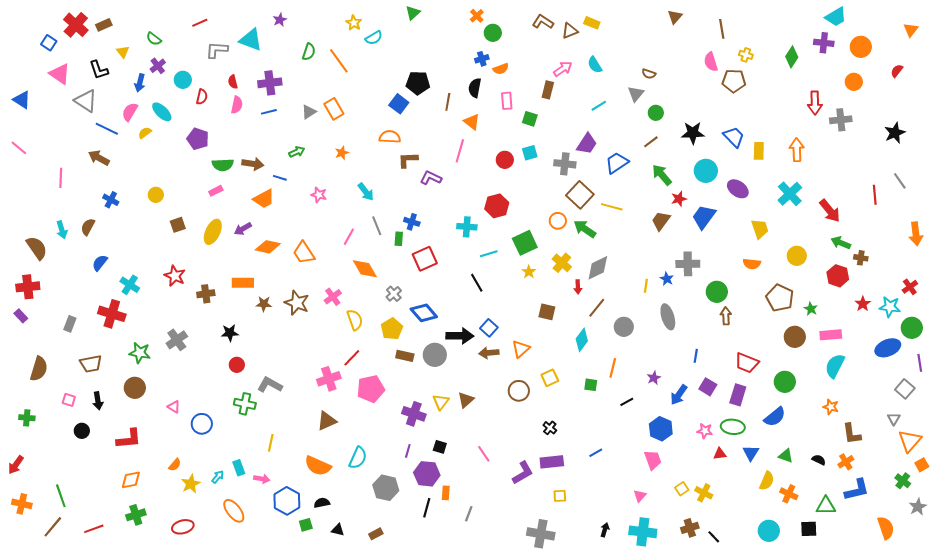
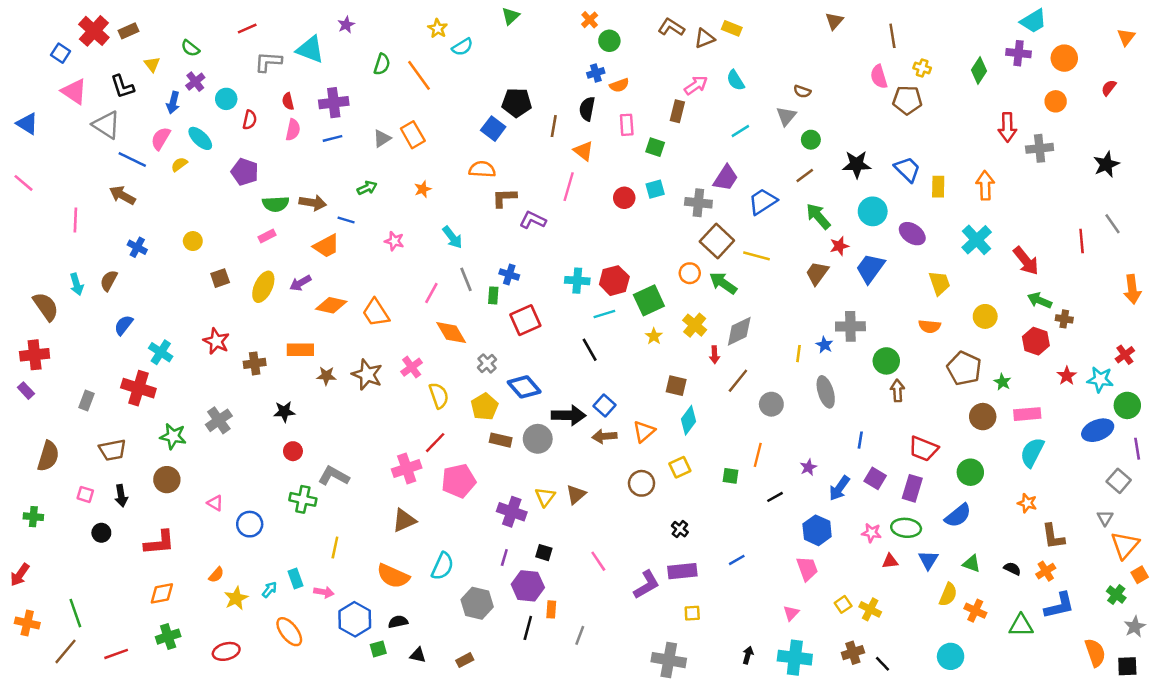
red hexagon: (497, 206) -> (614, 281), moved
cyan diamond: (582, 340) -> (689, 420), moved
black square: (809, 529) -> (1127, 666), moved

